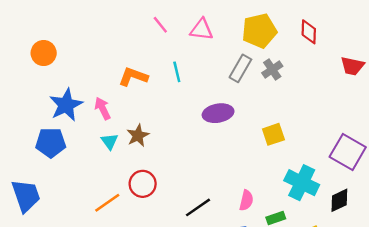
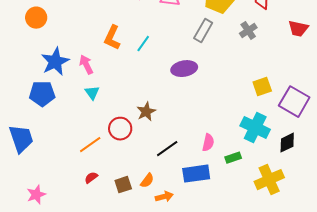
gray cross: (272, 70) -> (248, 31), moved
cyan line: (177, 72) -> (143, 44), moved, turned 48
orange L-shape: (133, 77) -> (112, 38), turned -85
yellow square: (273, 134) -> (262, 87), moved
brown star: (138, 136) -> (146, 112), moved

